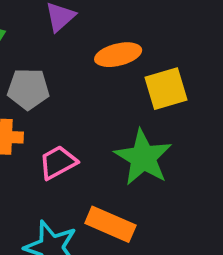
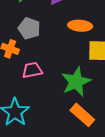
orange rectangle: (110, 224) -> (82, 115), moved

